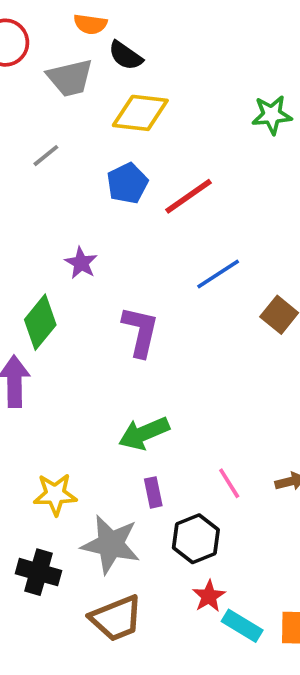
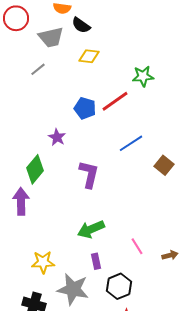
yellow diamond: (140, 113) -> (89, 56), size x0.7
green star: (272, 115) -> (143, 76), moved
gray line: (46, 156) -> (38, 69), moved
blue pentagon: (127, 183) -> (85, 108), moved, turned -30
pink line: (229, 483) -> (137, 246), moved

